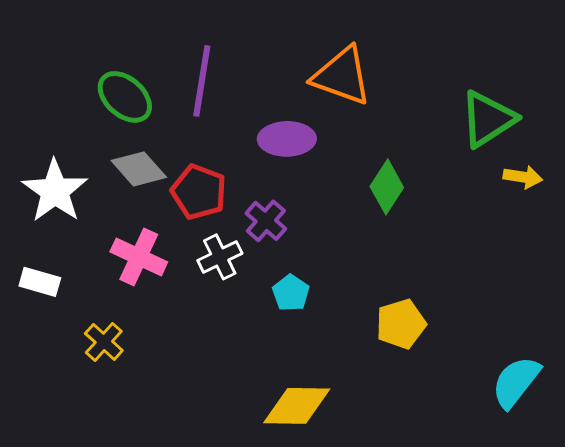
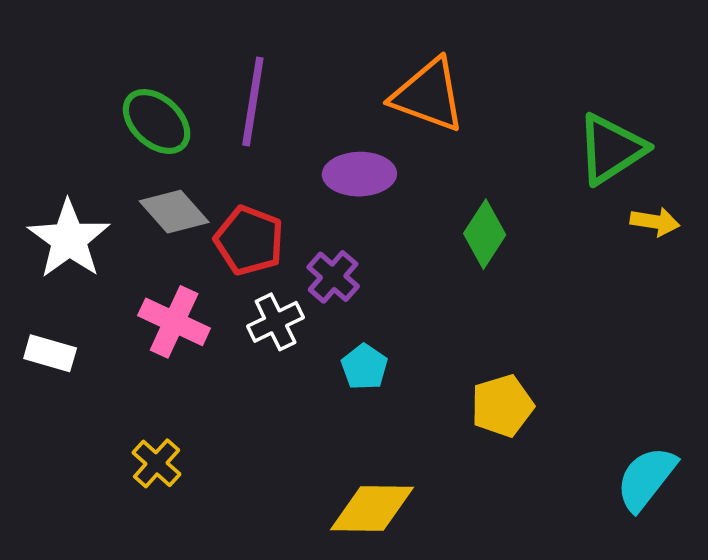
yellow cross: (104, 342) -> (157, 463), moved

